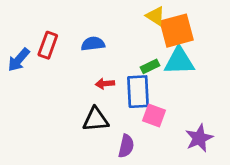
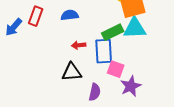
green rectangle: (150, 66) -> (113, 32), size x1.5
purple star: (199, 138) -> (131, 86), moved

